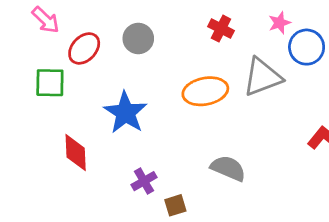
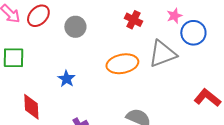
red ellipse: (84, 48) -> (38, 16), moved
blue star: (125, 113) -> (66, 79), size x0.6

